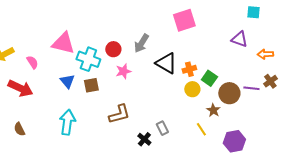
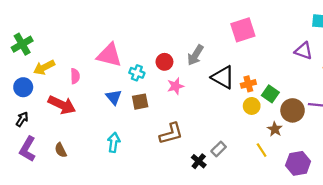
cyan cross: (88, 59) -> (137, 73), size x0.6
pink semicircle: (32, 62) -> (75, 76), turned 32
cyan arrow: (67, 122) -> (114, 142), size x0.7
gray rectangle: (162, 128) -> (219, 149), turned 72

